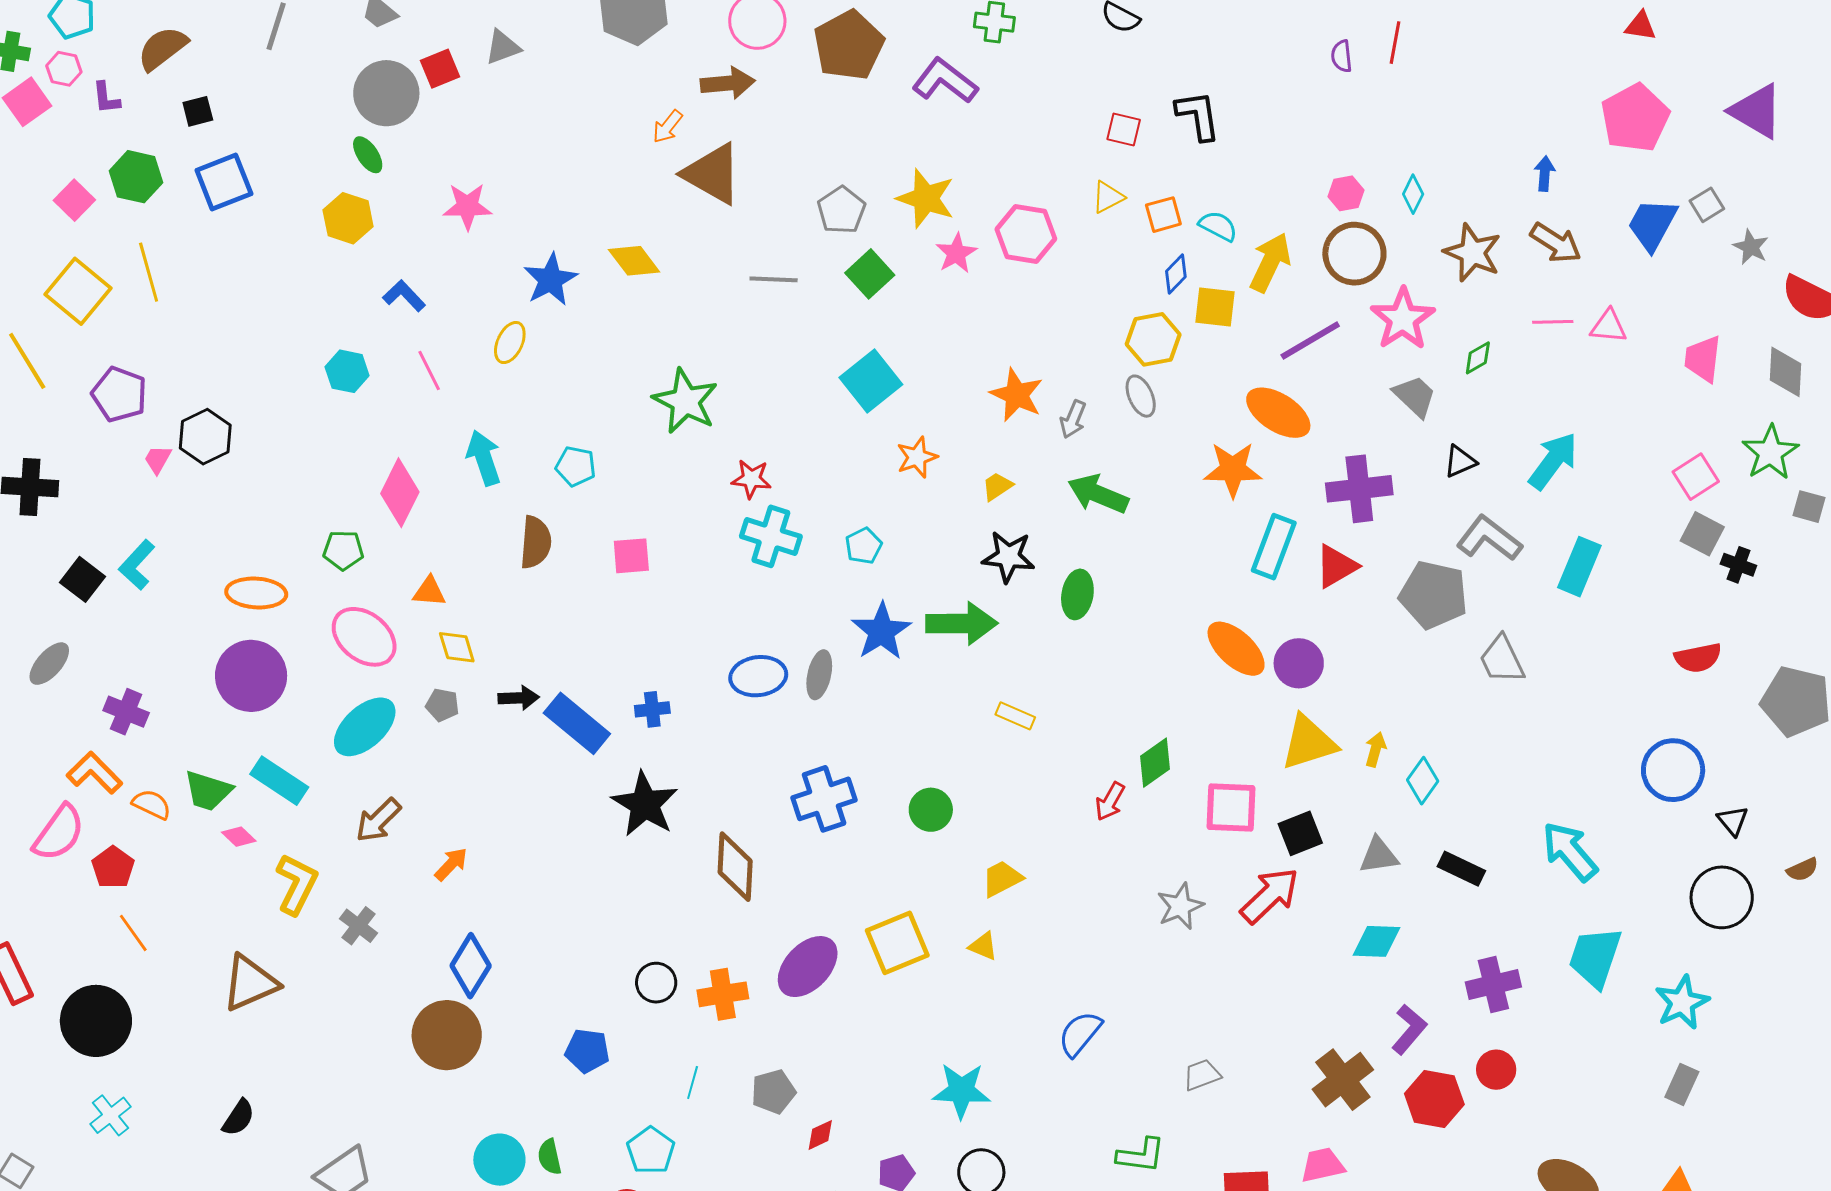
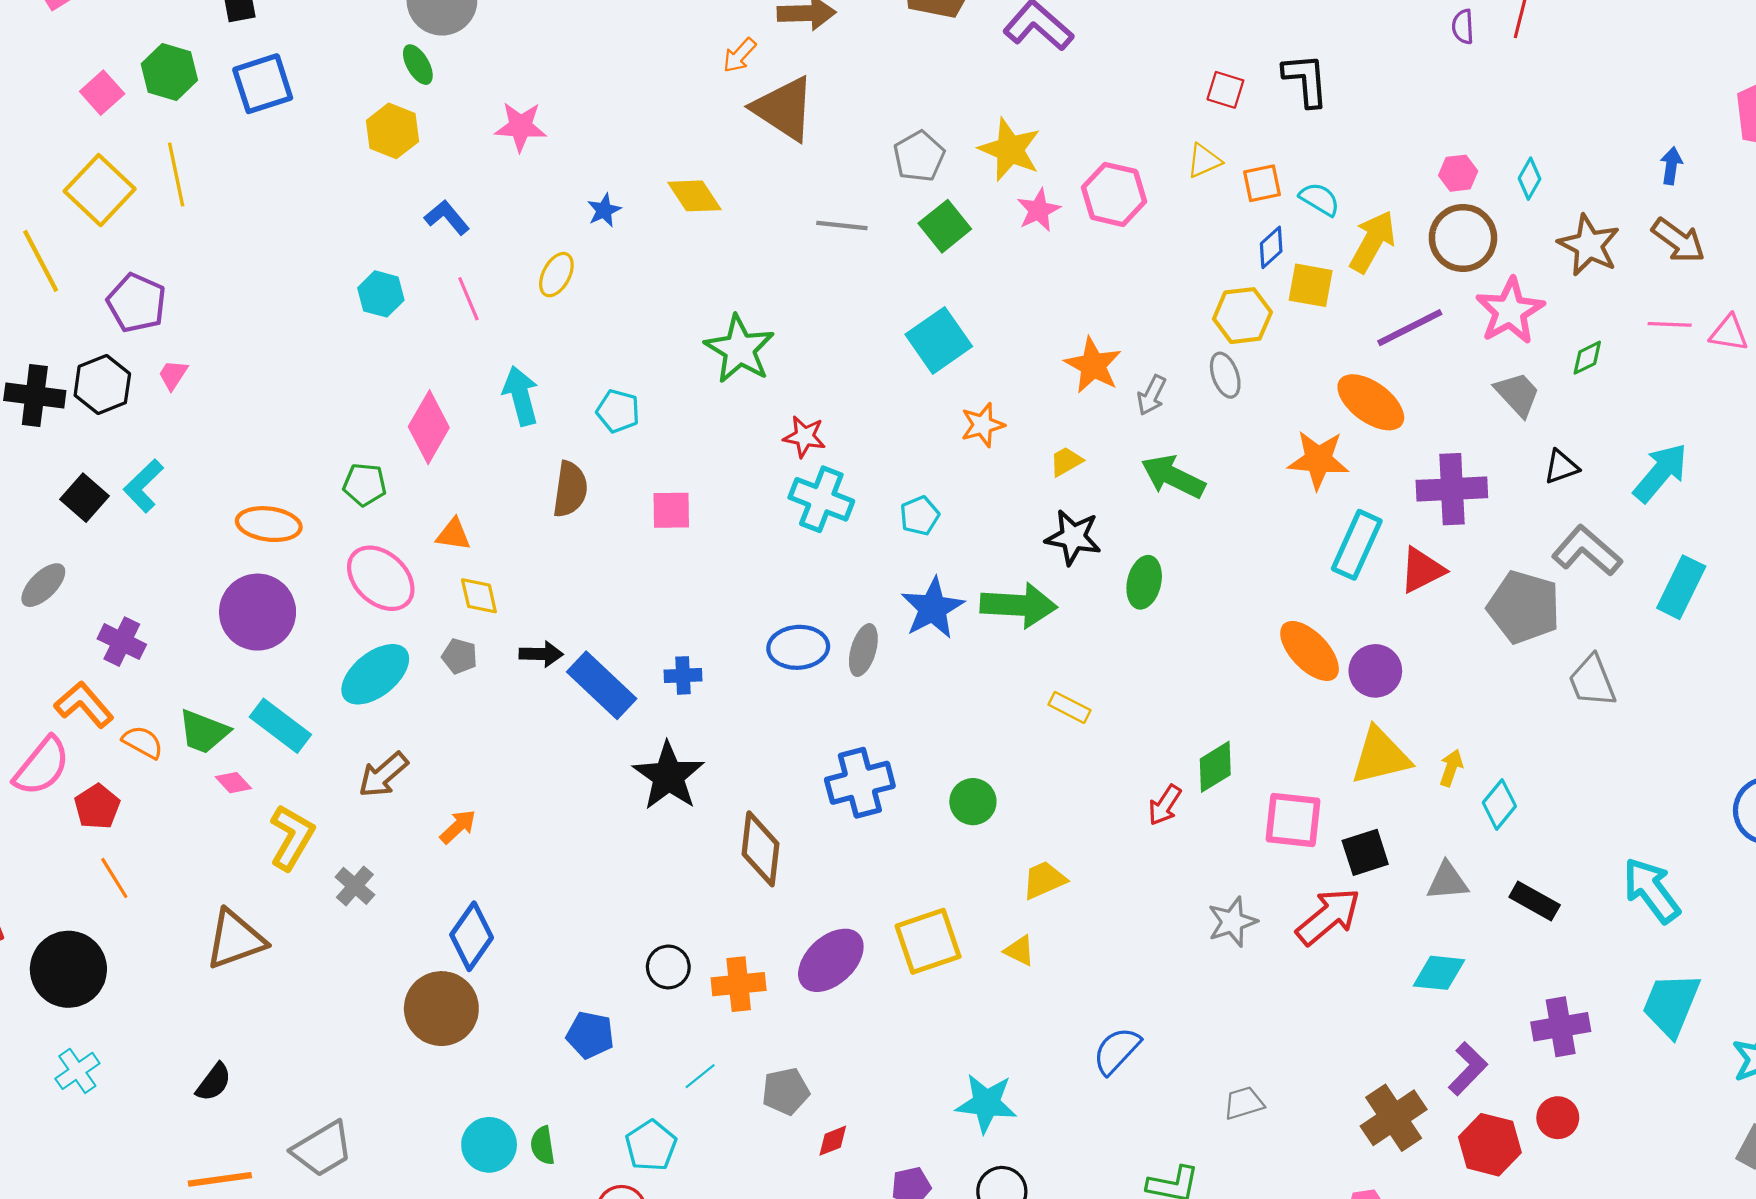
blue star: (551, 280) -> (604, 210), size x0.6
black hexagon: (205, 437) -> (102, 384), moved
cyan line: (693, 1083) -> (700, 1076), turned 32

